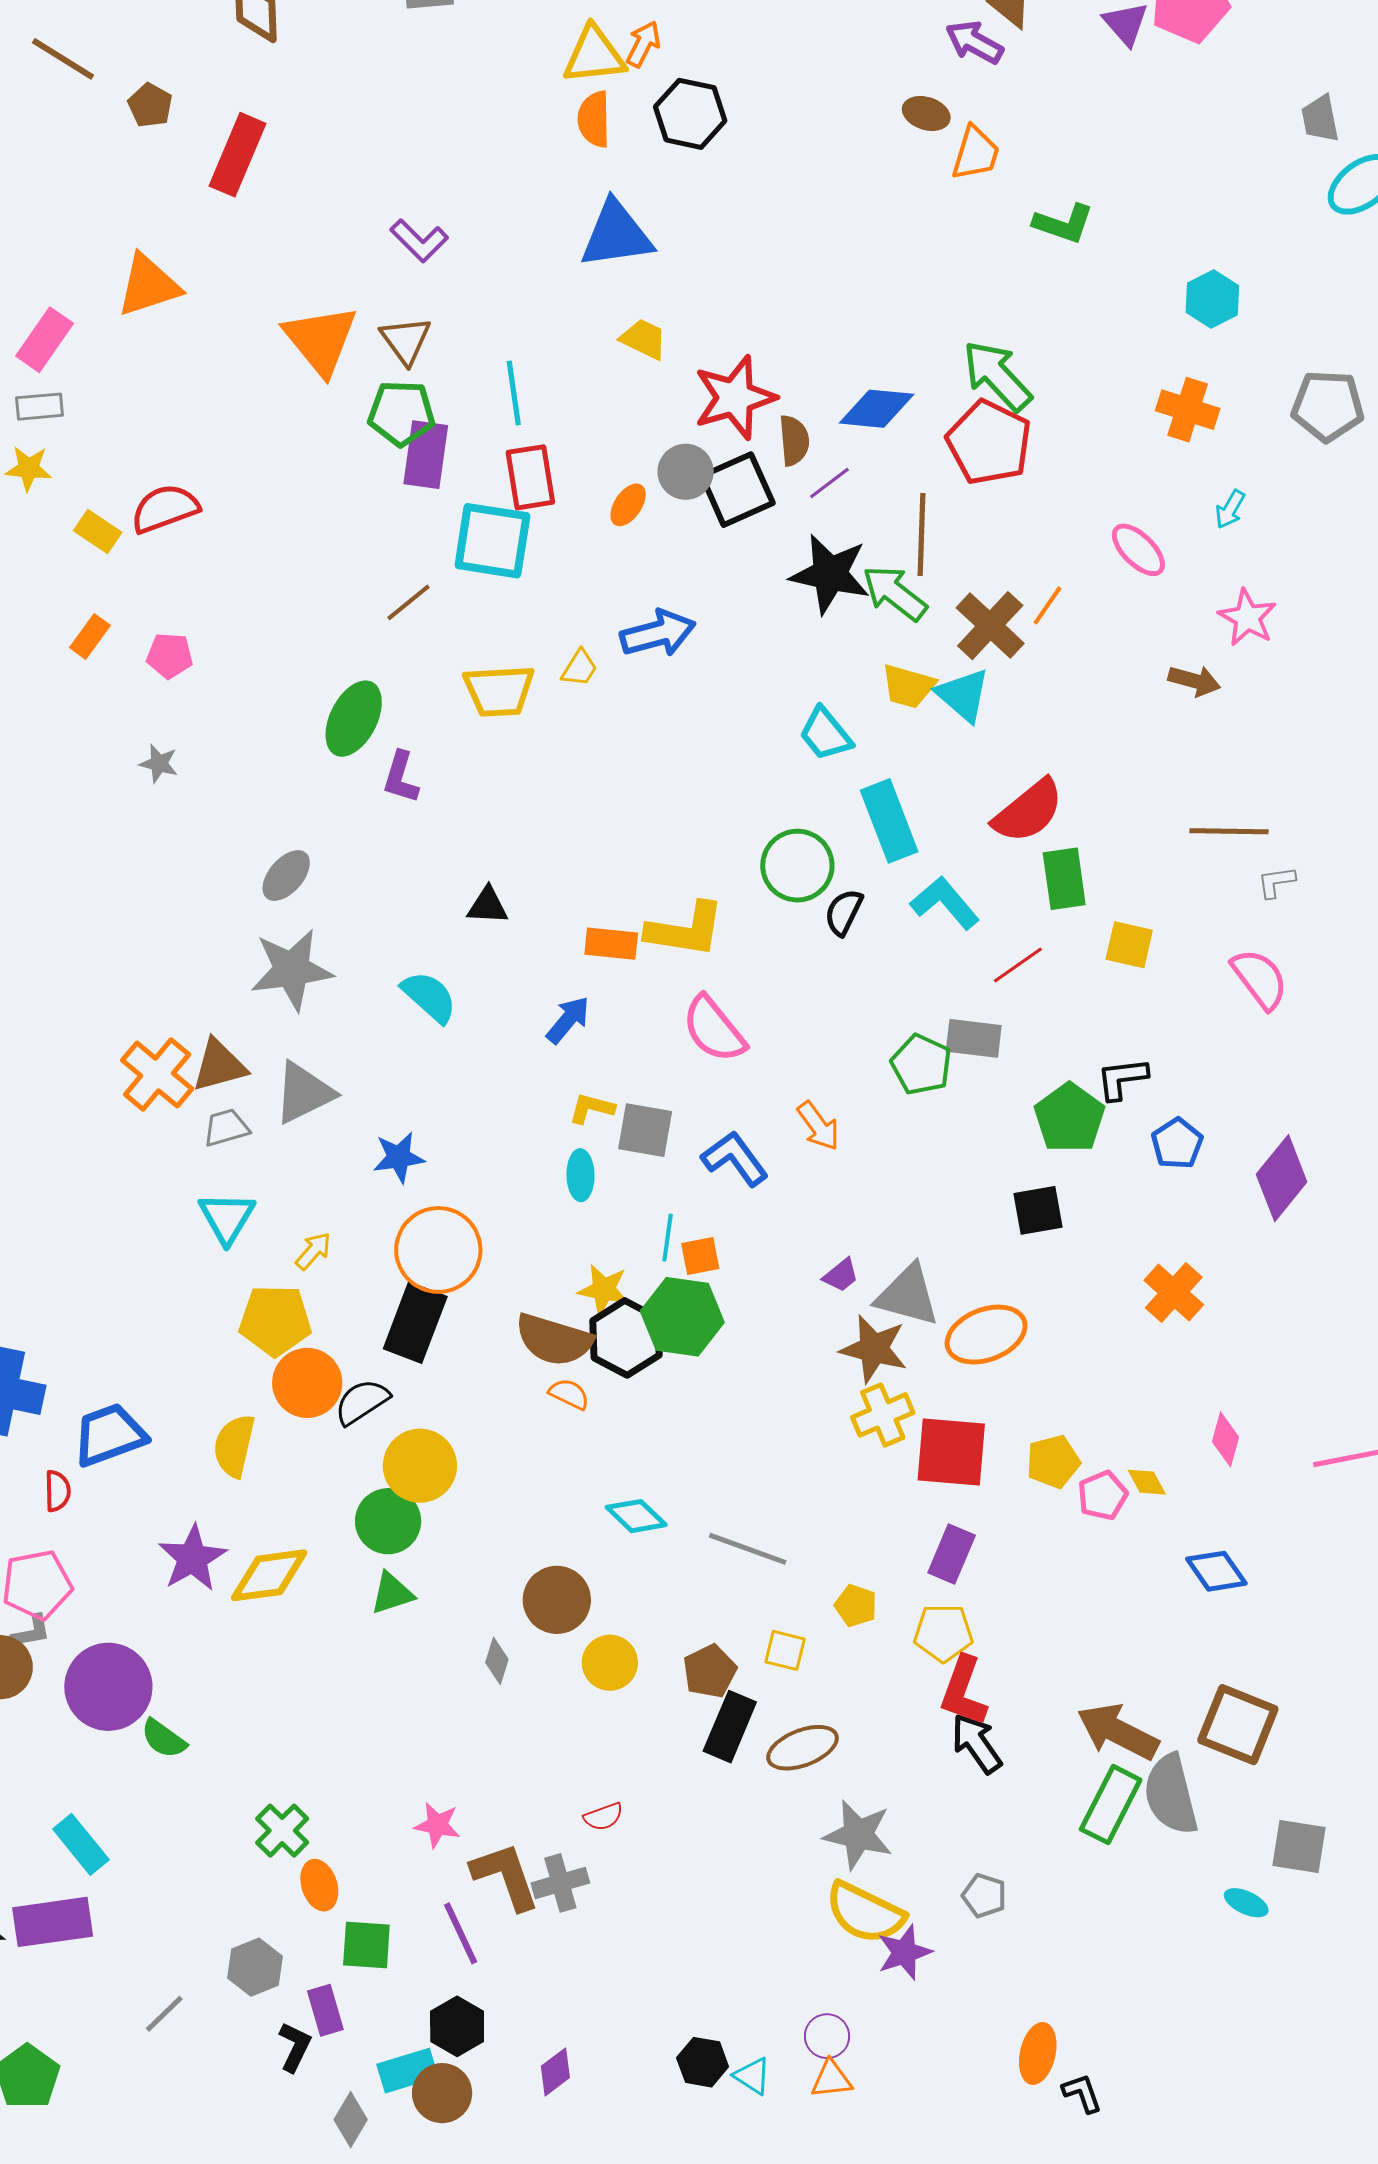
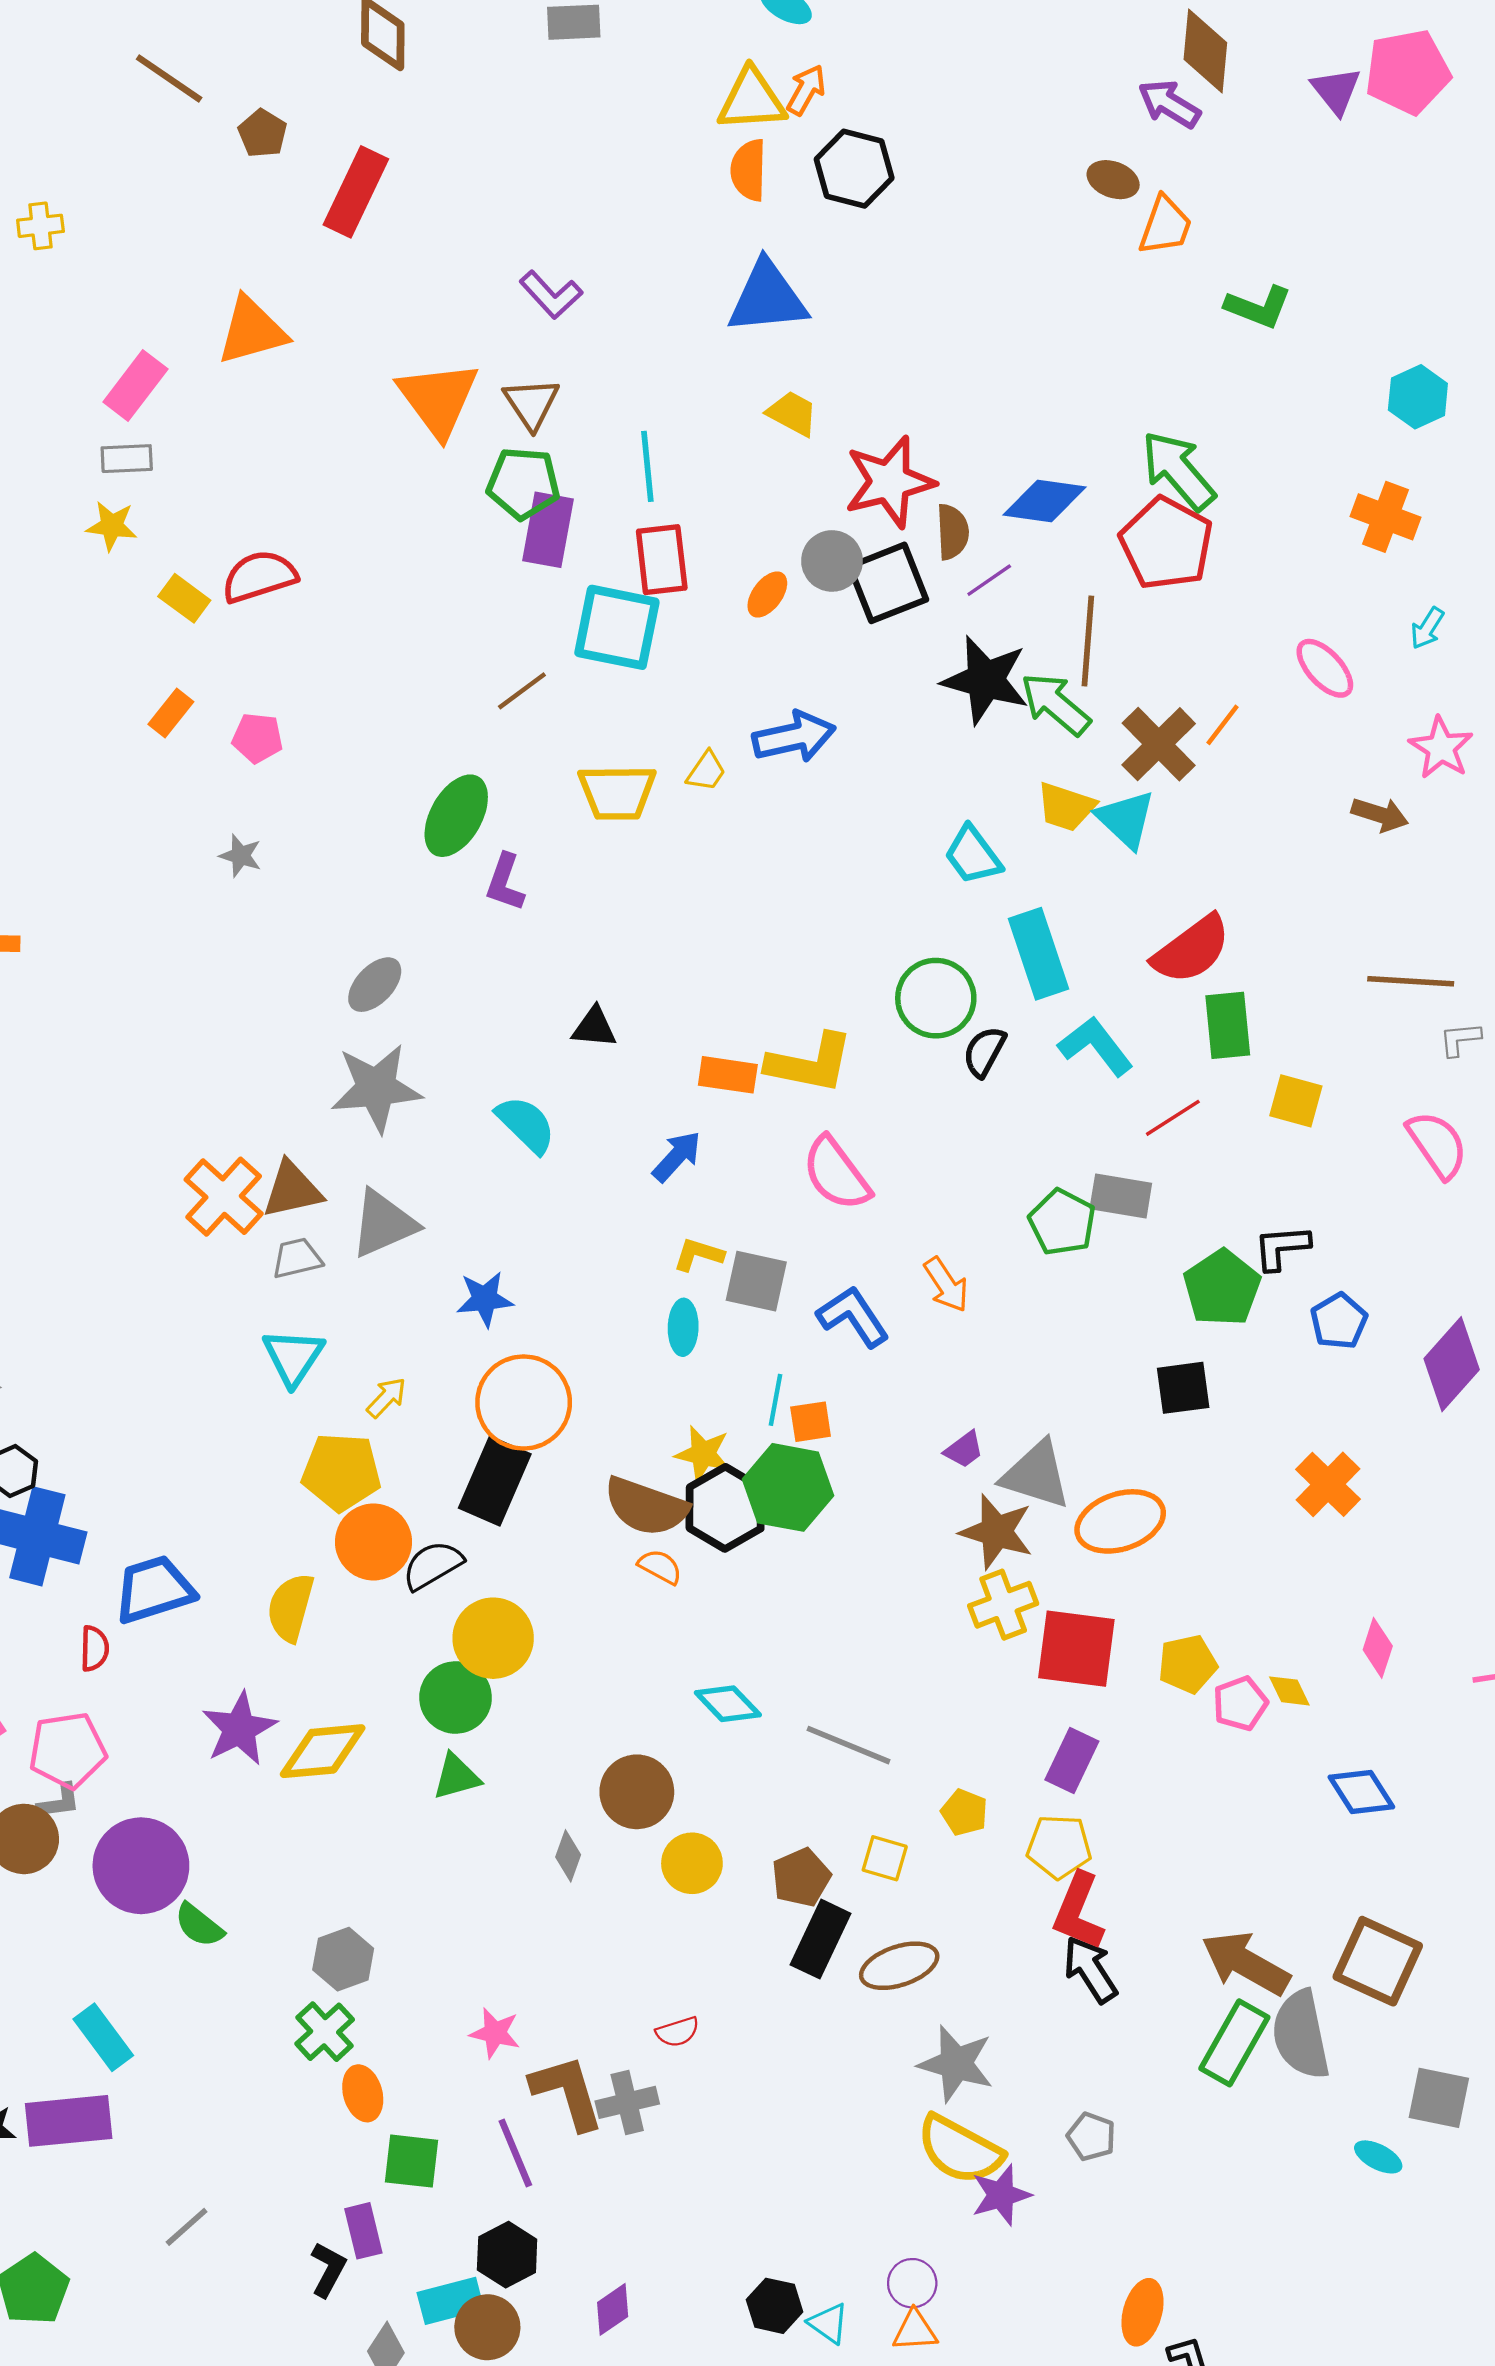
gray hexagon: (255, 1967) -> (343, 1959), moved

